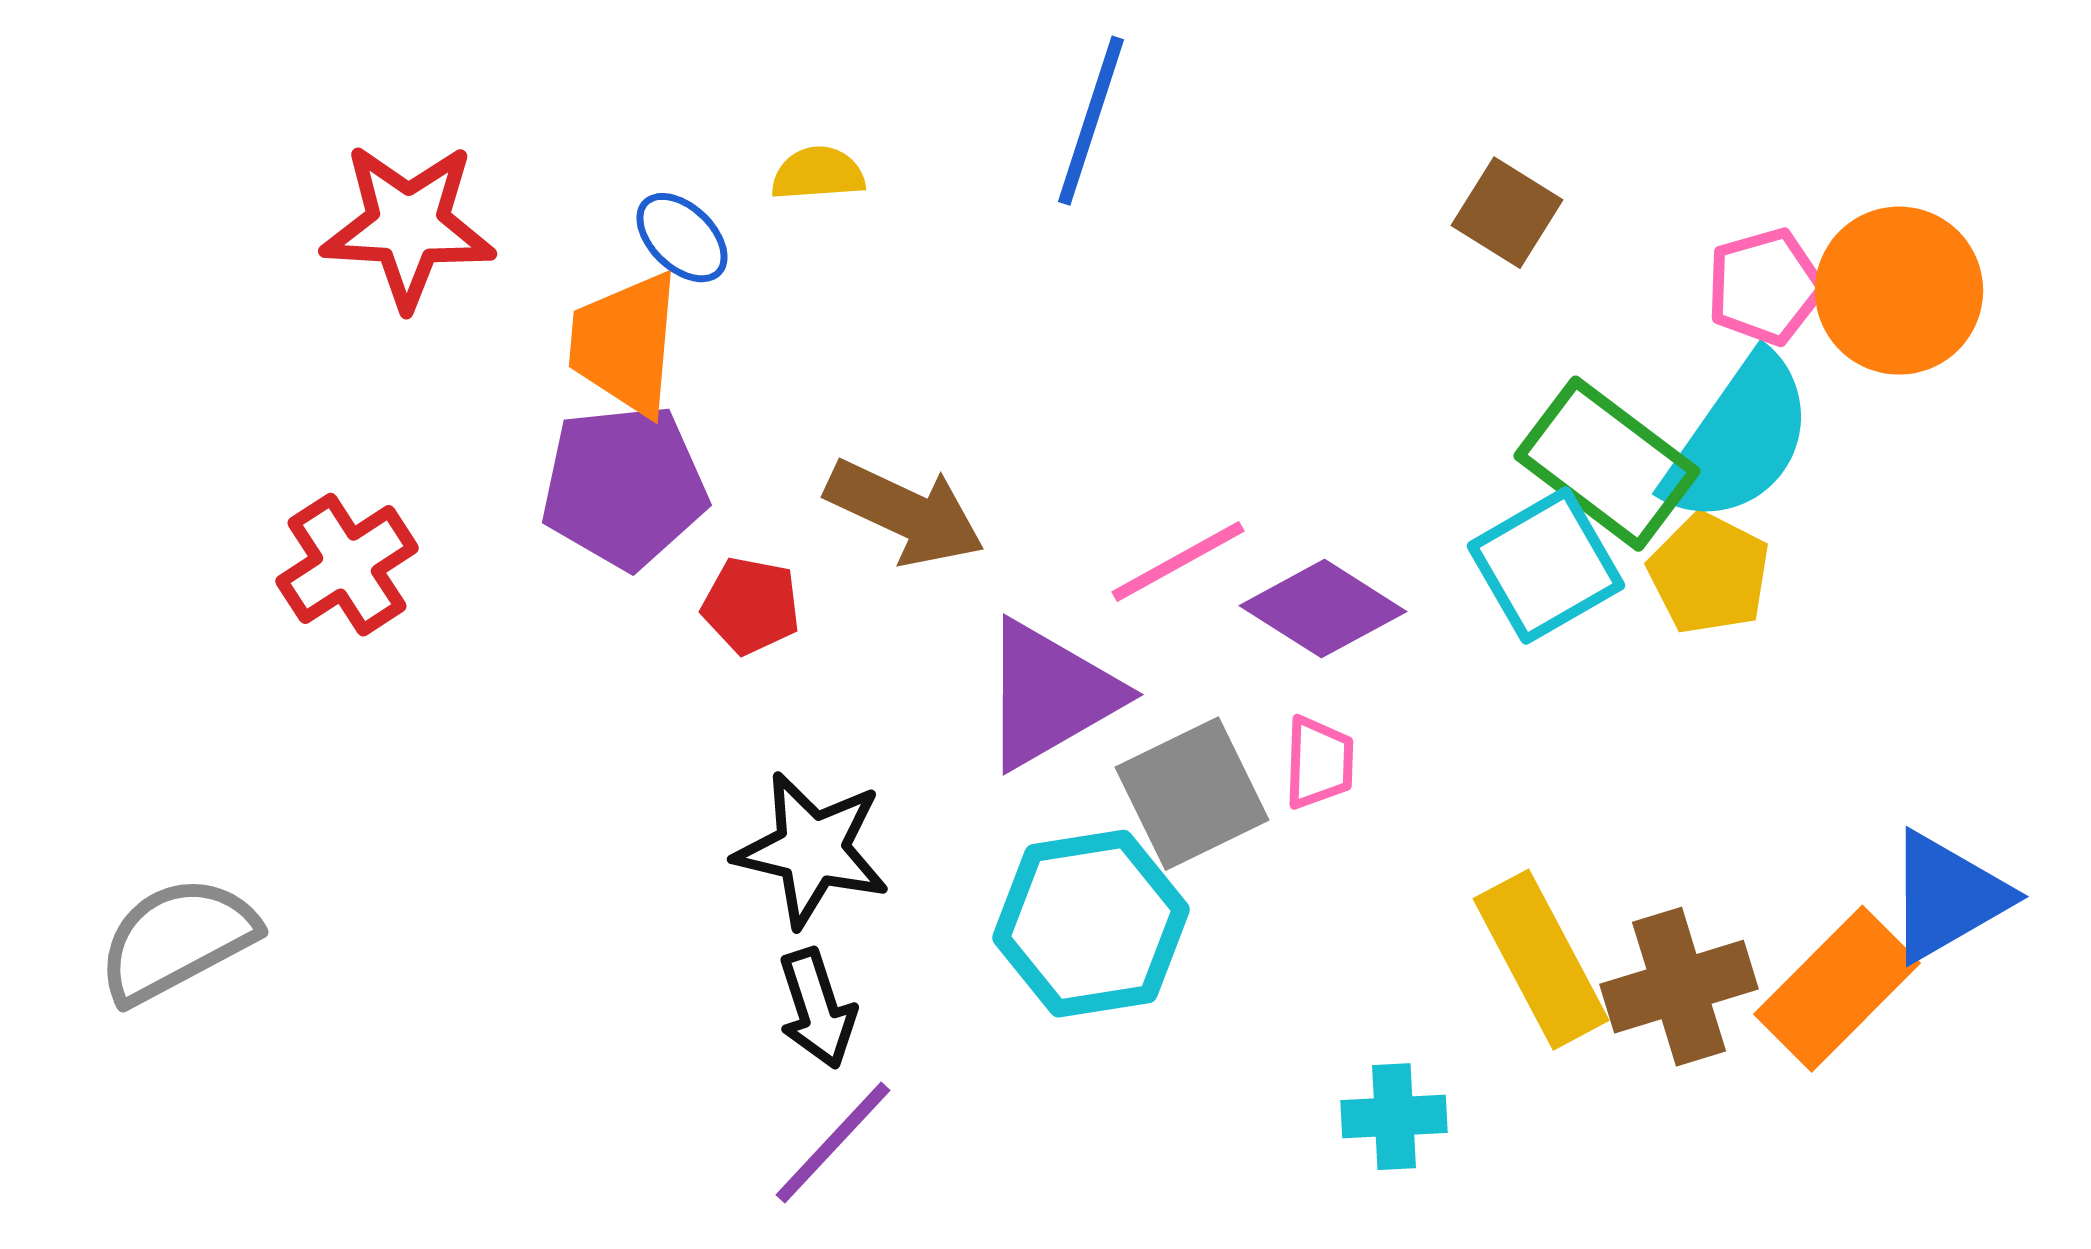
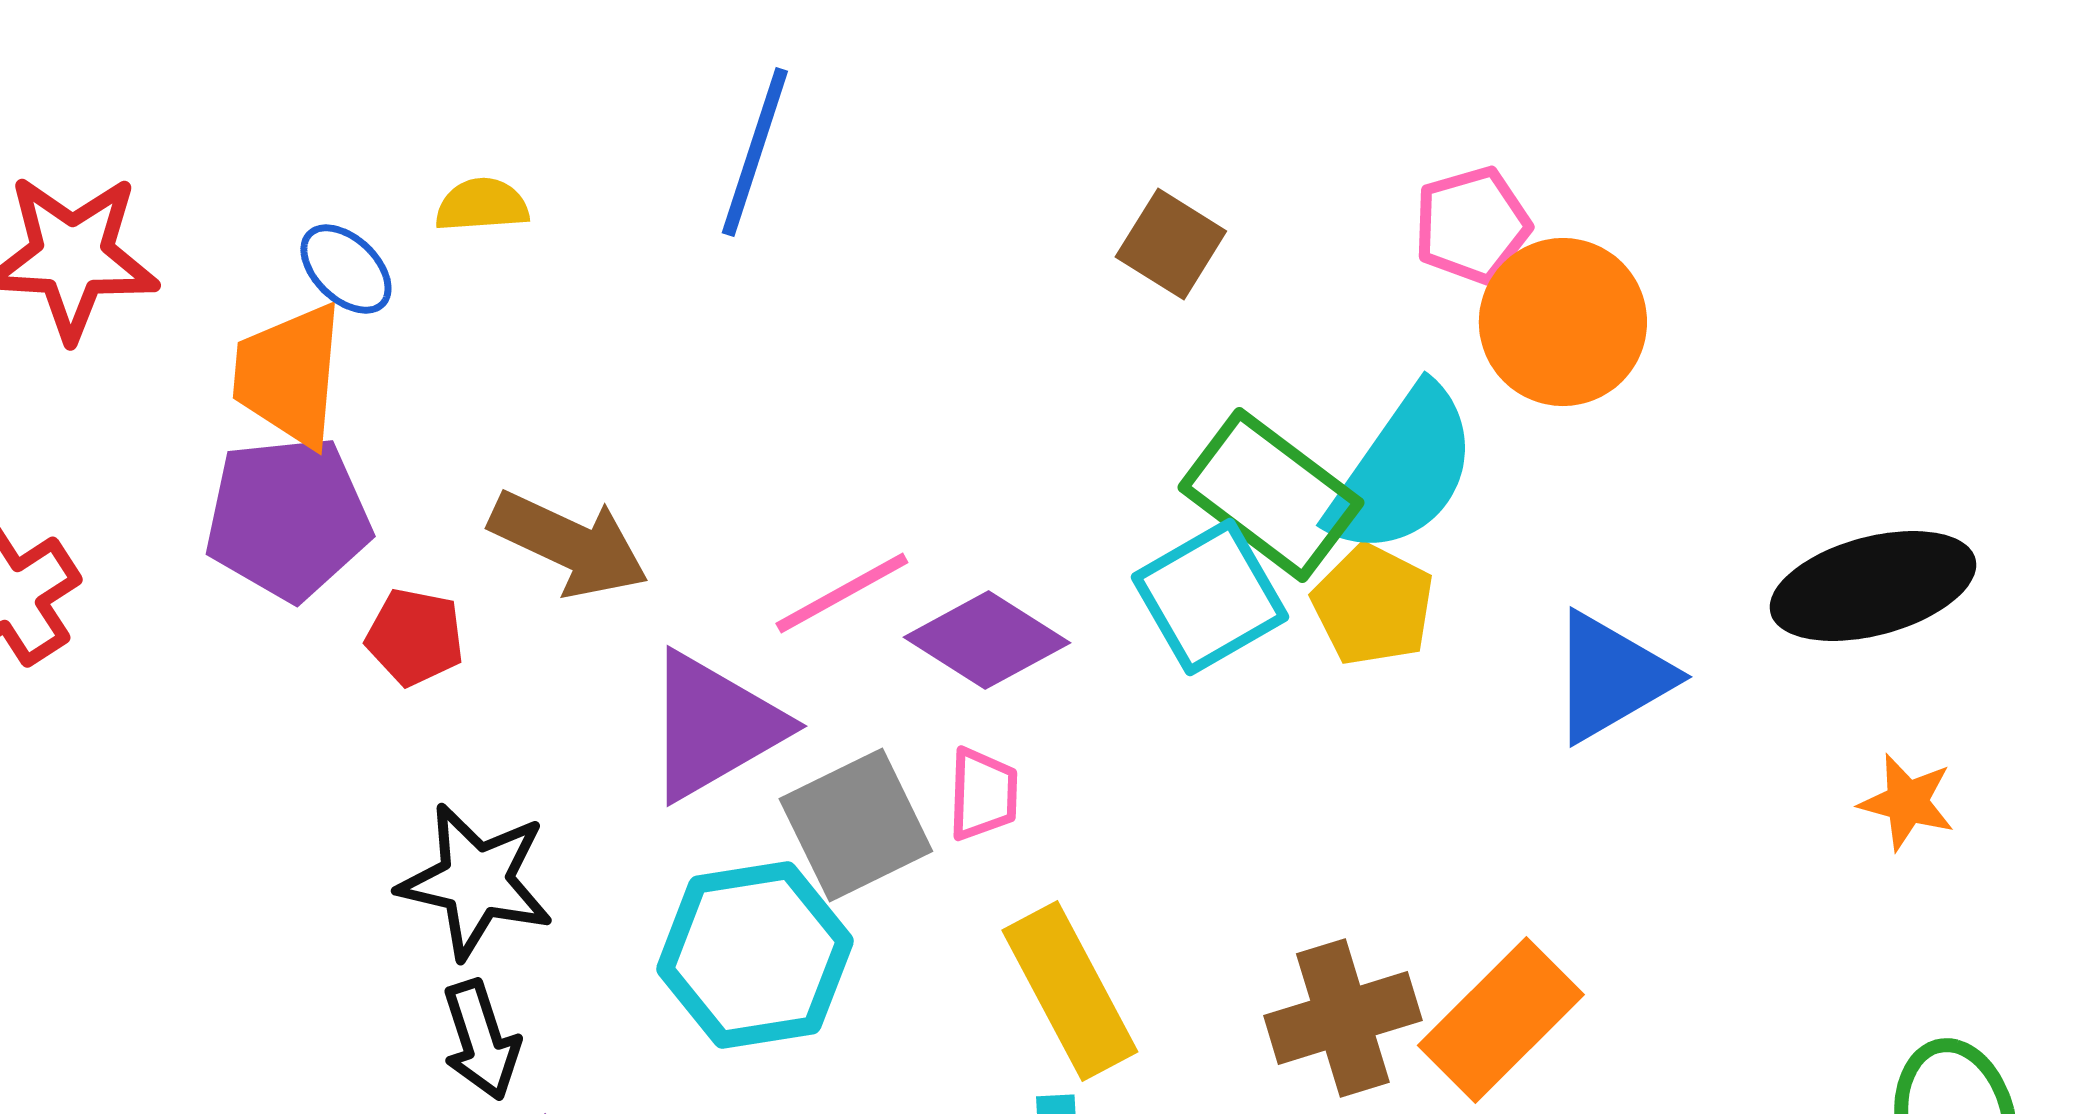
pink pentagon: (1765, 287) -> (1472, 225), moved
blue triangle: (1947, 897) -> (1611, 677), moved
yellow rectangle: (1541, 960) -> (1070, 991), moved

